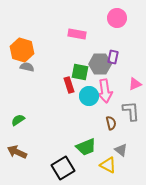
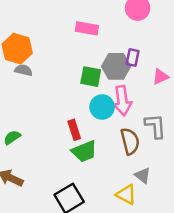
pink triangle: (135, 84) -> (160, 77), moved
red rectangle: (69, 85) -> (74, 130), moved
brown semicircle: (111, 123) -> (130, 141), size x1.5
green trapezoid: (86, 147) -> (84, 151), moved

